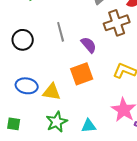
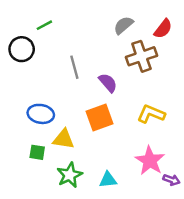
black circle: (23, 40) -> (22, 49), moved
blue ellipse: (27, 86) -> (41, 114), moved
green square: (14, 124) -> (37, 152), moved

